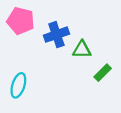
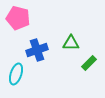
blue cross: (56, 35) -> (37, 50), moved

